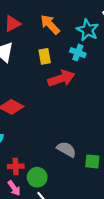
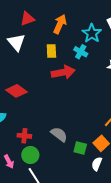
orange arrow: (50, 24) -> (60, 24), turned 60
red cross: (16, 166) -> (24, 136), moved

